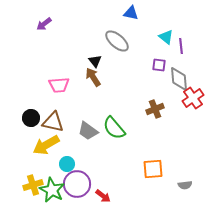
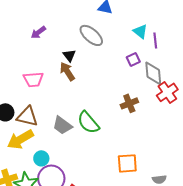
purple arrow: (44, 24) -> (38, 32), moved
purple square: (159, 65) -> (133, 59), turned -32

